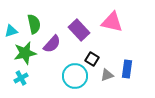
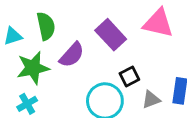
black square: (92, 59) -> (129, 76), turned 32

